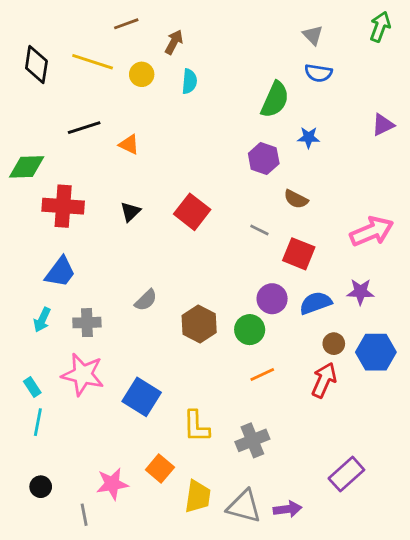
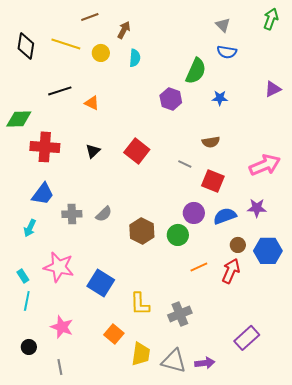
purple hexagon: (264, 158) -> (171, 99), moved
brown semicircle: (296, 199) -> (211, 142), turned -36
gray cross: (87, 323) -> (72, 214), moved
orange line: (262, 374) -> (199, 267), moved
pink star: (112, 484) -> (62, 327), moved, turned 30

